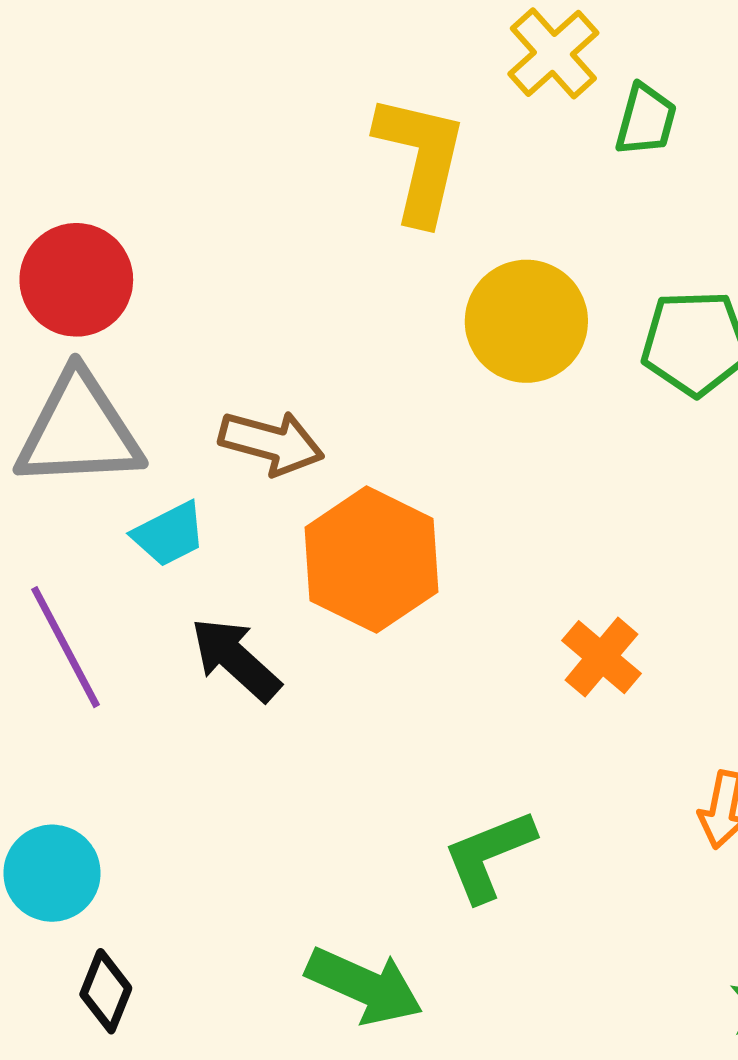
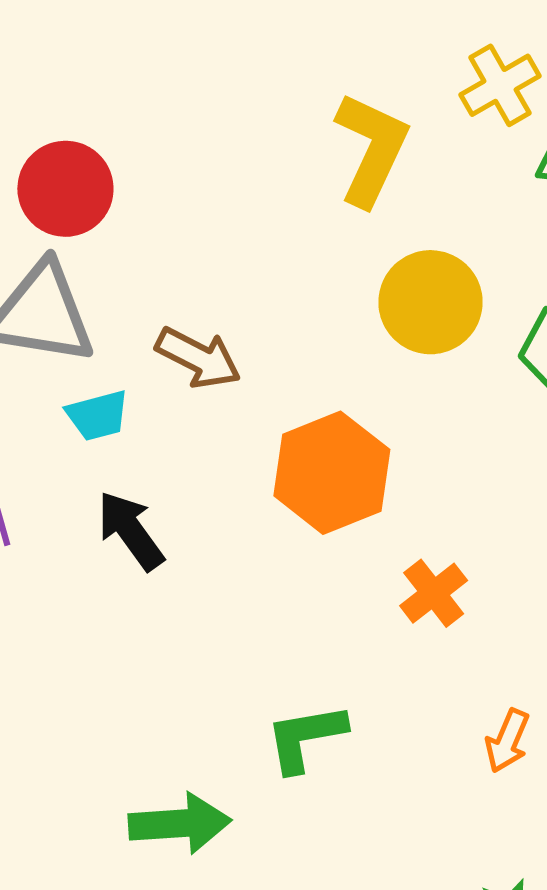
orange hexagon: (371, 560) -> (332, 473), moved
green arrow: (364, 986) -> (180, 823), turned -40

